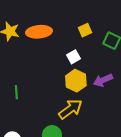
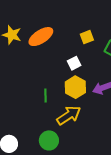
orange ellipse: (39, 32) -> (41, 37), turned -30
green line: (16, 92) -> (45, 96), moved

